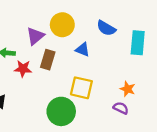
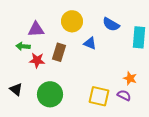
purple triangle: (35, 36) -> (36, 29), moved, turned 36
yellow square: (81, 88) -> (99, 96), moved
green circle: (61, 111) -> (50, 94), moved

